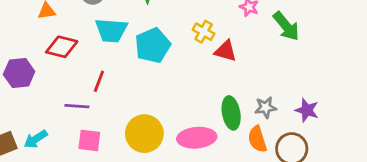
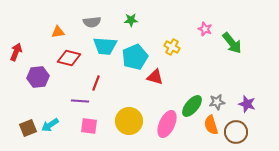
red triangle: (226, 51) -> (155, 77), moved
green ellipse: (231, 113) -> (192, 106), turned 50
pink ellipse: (197, 138) -> (167, 124), turned -60

